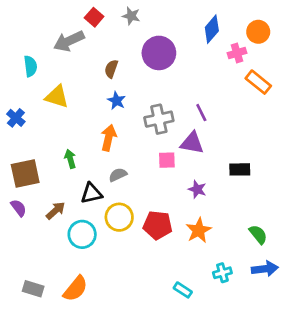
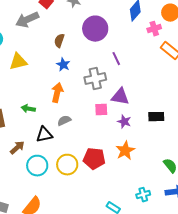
yellow triangle: (57, 97) -> (18, 62), turned -30
purple line: (201, 113) -> (116, 59), moved
green arrow: (70, 159) -> (28, 109), turned -64
purple star: (197, 189) -> (124, 122), moved
yellow circle: (119, 217) -> (67, 165), moved
orange star: (199, 230) -> (125, 151), moved

